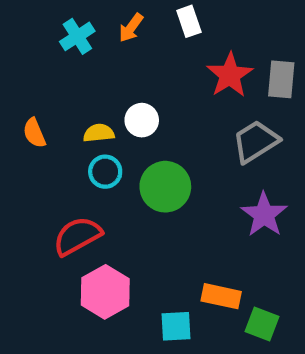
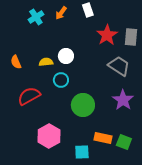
gray trapezoid: (255, 142) -> (119, 66), turned 65
cyan circle: (105, 172) -> (61, 80), moved
green circle: (165, 187) -> (83, 105), moved
red semicircle: (77, 236) -> (29, 96), moved
green square: (262, 324) -> (124, 142), moved

